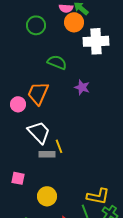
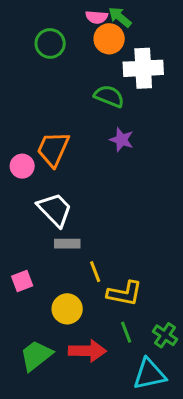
green semicircle: (57, 62) -> (109, 96), moved
yellow line: (59, 146) -> (95, 272), moved
pink square: (18, 178) -> (22, 281), turned -32
yellow L-shape: (98, 196) -> (125, 293), moved

